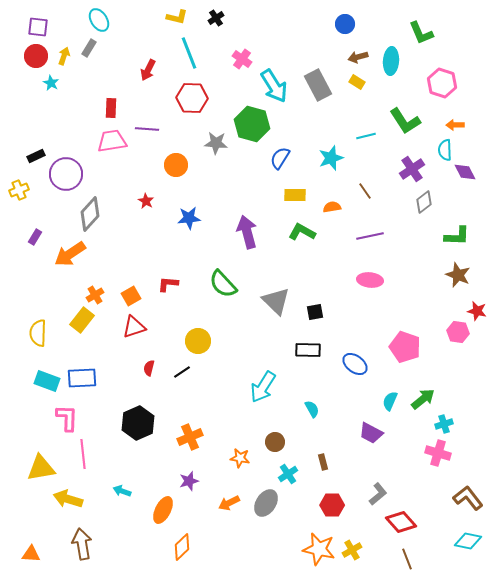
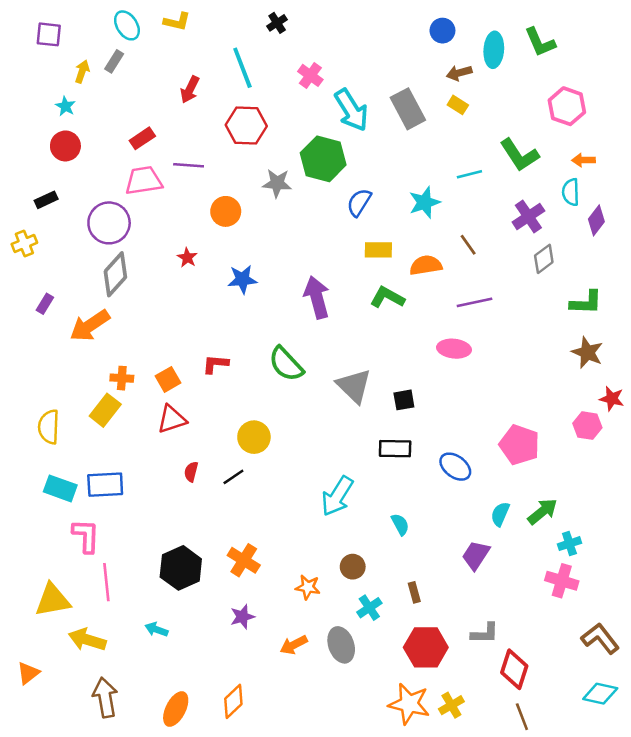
yellow L-shape: (177, 17) -> (177, 22), moved
red circle: (36, 56) -> (65, 146), moved
cyan ellipse: (391, 61) -> (494, 50), moved
red rectangle: (111, 108) -> (142, 138), turned 54
purple diamond: (465, 172) -> (596, 220), turned 65
purple circle: (66, 174) -> (109, 223), moved
orange semicircle: (332, 207) -> (426, 265), size x1.4
pink ellipse: (370, 280) -> (454, 349), moved
orange cross: (95, 295) -> (122, 378), turned 36
black hexagon: (138, 423) -> (181, 568), moved
purple trapezoid: (371, 433) -> (476, 555), turned 95
orange cross: (190, 437) -> (244, 560), turned -35
gray L-shape: (378, 494) -> (485, 633), turned 40
gray ellipse: (266, 503) -> (341, 645), turned -52
red hexagon: (332, 505) -> (426, 647), size x1.4
orange ellipse: (163, 510) -> (176, 709), moved
red diamond: (401, 522) -> (514, 669), turned 60
orange triangle: (31, 554) -> (28, 673), moved, turned -42

